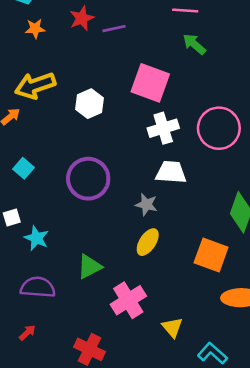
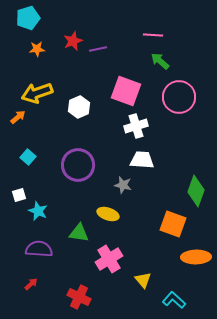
pink circle: (219, 128) -> (179, 97), moved
yellow ellipse: (148, 242) -> (108, 214), moved, turned 75
green triangle: (89, 267) -> (79, 233), turned 35

